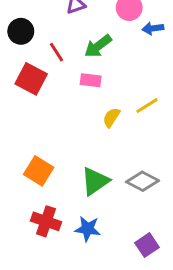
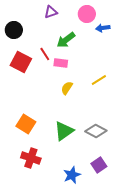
red line: (56, 52) -> (45, 54), moved
yellow semicircle: (111, 117) -> (67, 88), moved
blue star: (88, 229) -> (72, 175), moved, turned -30
purple square: (147, 245) -> (99, 165), moved

